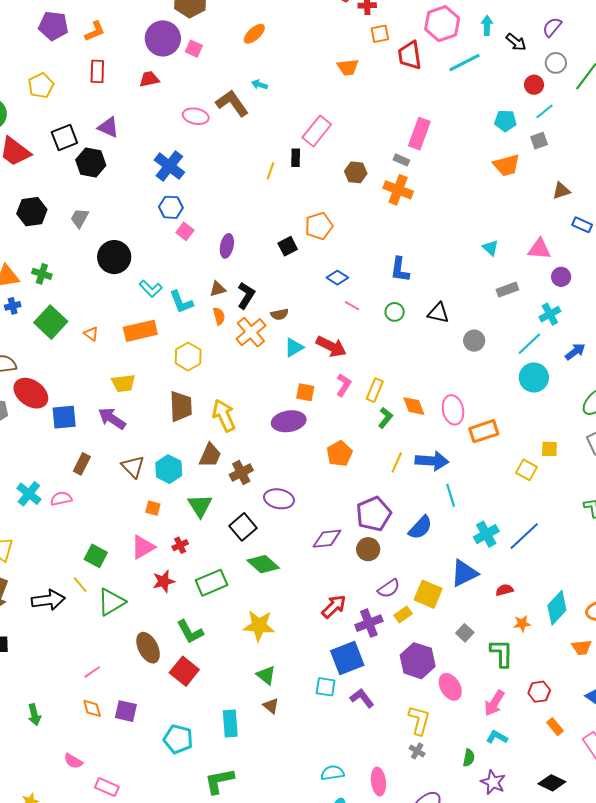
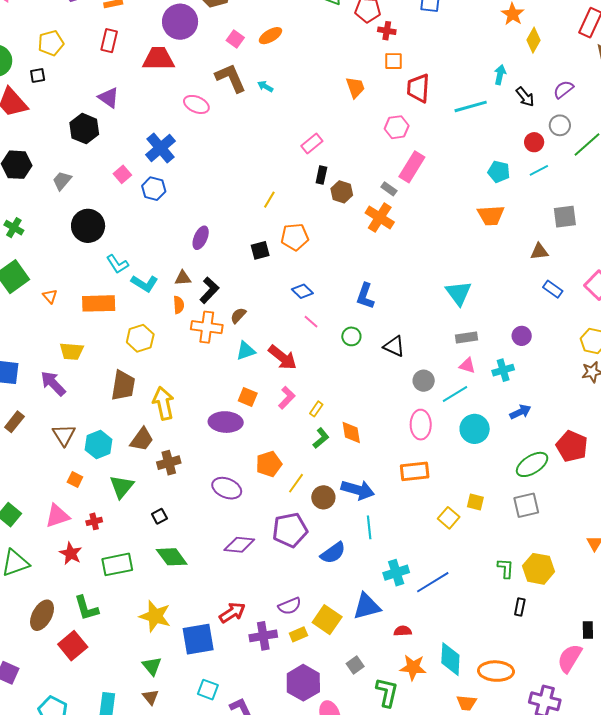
pink hexagon: (442, 24) -> (397, 127), moved, size x0.7
pink square: (194, 49) -> (235, 39), moved
orange trapezoid: (348, 67) -> (355, 87), turned -115
red trapezoid: (149, 79) -> (158, 59), size x1.6
brown L-shape: (232, 103) -> (231, 78), moved
pink rectangle: (317, 131) -> (312, 144), size x0.7
black square: (64, 137) -> (38, 76), moved, size x0.6
gray square: (539, 141) -> (565, 217), moved, size x1.4
black rectangle: (296, 158) -> (321, 175), moved
yellow line: (270, 171) -> (269, 200), moved
pink square: (185, 231) -> (122, 174), moved
cyan triangle: (491, 248) -> (458, 293), size x1.6
pink triangle: (539, 249) -> (467, 366), moved, size x0.7
cyan L-shape: (181, 302) -> (145, 283), turned -48
brown semicircle: (279, 314) -> (238, 315), turned 132
orange cross: (251, 332) -> (207, 327), turned 36
cyan line: (529, 344) -> (455, 394), moved
yellow rectangle: (375, 390) -> (316, 409), size x0.7
pink ellipse: (453, 410) -> (421, 425), moved
yellow line: (397, 463) -> (296, 483), moved
purple ellipse: (279, 499) -> (227, 488), moved
black square: (243, 527) -> (159, 516), size x0.6
brown circle: (368, 549) -> (323, 497), moved
red star: (164, 581) -> (71, 553), turned 30
cyan diamond: (557, 608) -> (450, 659), turned -52
orange star: (522, 624) -> (413, 667), size x1.5
brown ellipse: (148, 648) -> (42, 615), turned 44
blue square: (347, 658) -> (198, 639), moved

